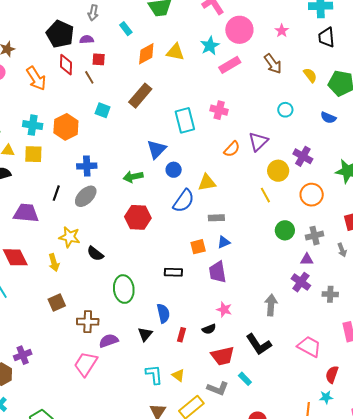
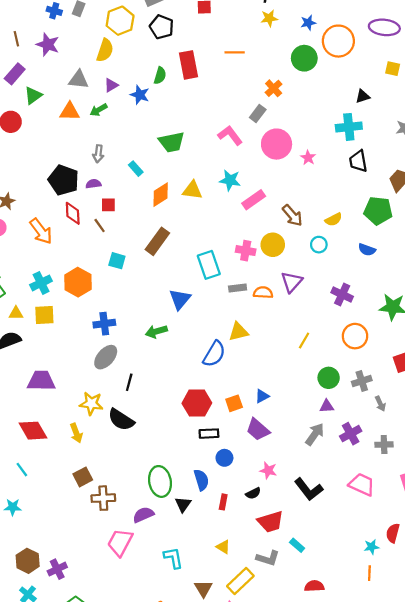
pink circle: (239, 30) -> (277, 144), moved
cyan star: (210, 46) -> (230, 180), turned -30
brown arrow: (273, 64) -> (292, 215), moved
yellow semicircle: (310, 75) -> (334, 220), moved, turned 105
cyan cross: (33, 125) -> (41, 283), turned -30
orange semicircle: (232, 149) -> (263, 293), turned -126
blue circle: (174, 170) -> (224, 458), moved
yellow circle: (278, 171) -> (273, 245), moved
black line: (56, 193) -> (129, 382), moved
yellow line: (265, 195) -> (304, 340), turned 63
red hexagon: (138, 217) -> (197, 403), moved
gray rectangle: (216, 218) -> (238, 288), moved
gray arrow: (342, 250) -> (380, 404), moved
black semicircle: (95, 254) -> (121, 420), size x1.4
purple triangle: (307, 259) -> (327, 406), moved
purple trapezoid: (218, 272) -> (258, 430), turned -35
purple cross: (301, 282) -> (351, 434), turned 30
green ellipse: (124, 289) -> (160, 481), moved
gray arrow: (271, 305) -> (315, 434), moved, turned 35
brown cross: (88, 322) -> (103, 498), moved
black L-shape: (259, 344) -> (309, 489), moved
pink trapezoid: (309, 347) -> (362, 484), moved
purple cross: (23, 355) -> (57, 569), moved
cyan L-shape: (154, 375) -> (173, 558), moved
cyan star: (326, 397) -> (372, 547), moved

